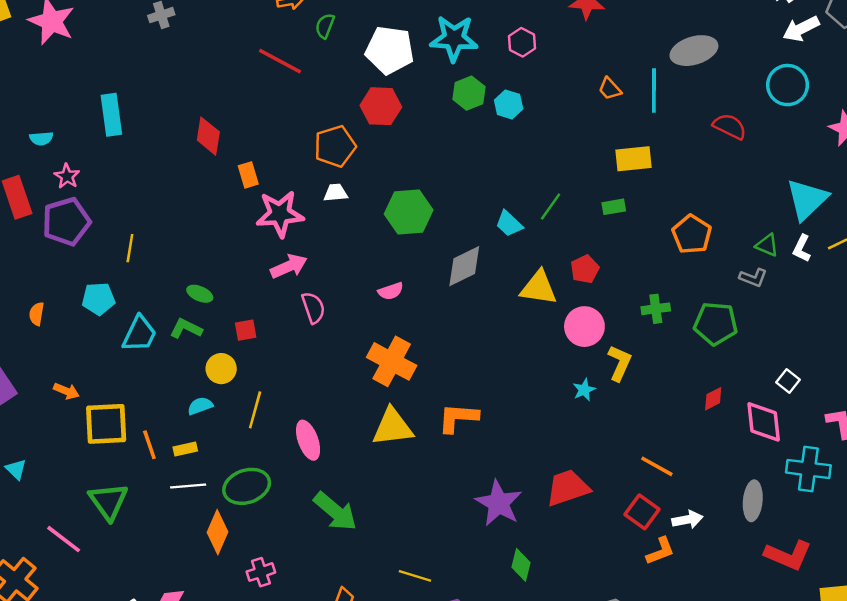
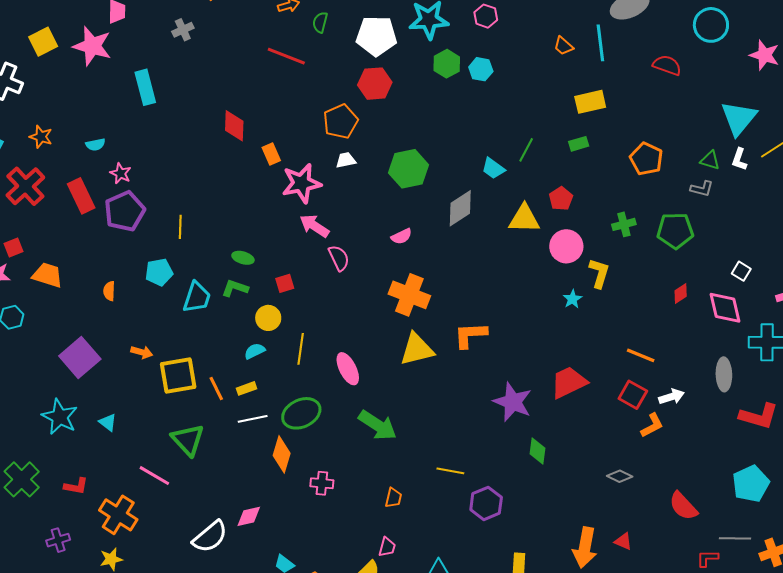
cyan rectangle: (111, 115) -> (145, 87), moved
pink arrow: (289, 266) -> (314, 226), turned -116
pink cross: (261, 572) -> (322, 483), turned 30

